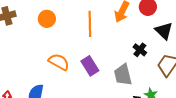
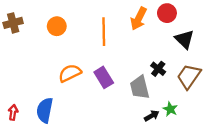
black cross: (140, 50) -> (158, 69), moved
orange semicircle: (59, 62) -> (70, 73), turned -55

